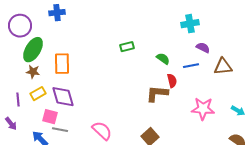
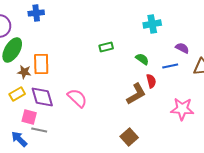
cyan cross: (190, 24) -> (152, 24), moved
brown star: (33, 72) -> (24, 72), moved
brown L-shape: (157, 94) -> (136, 94), turned 145
pink semicircle: (102, 131) -> (77, 98), moved

